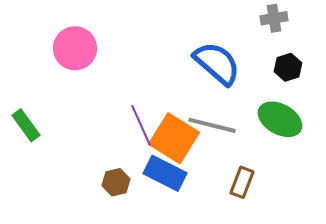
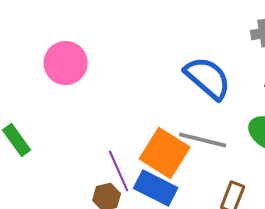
purple line: (141, 125) -> (119, 171), moved

